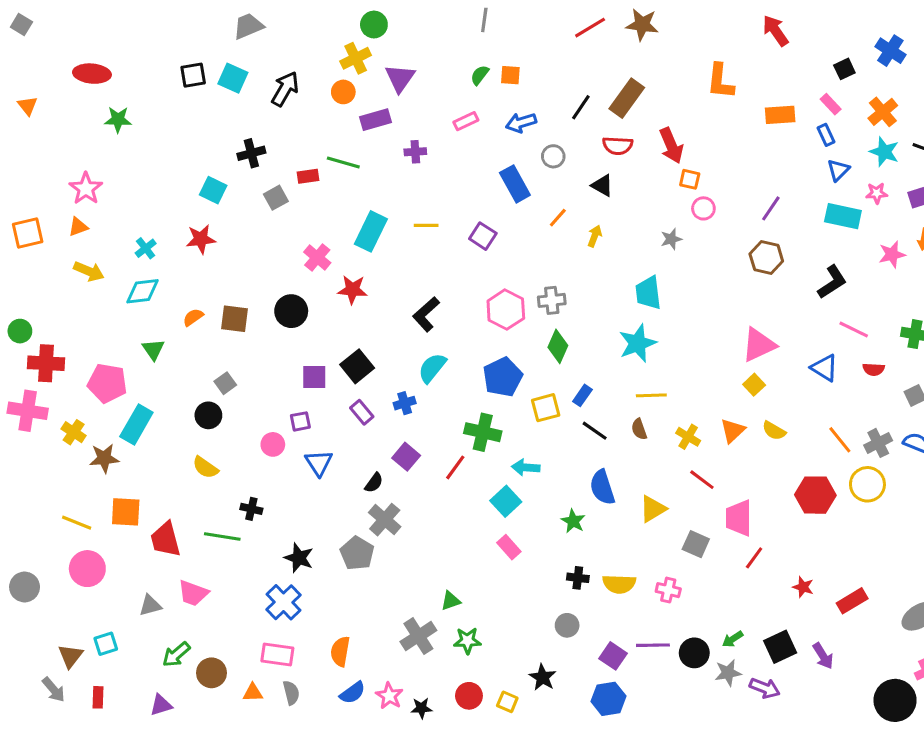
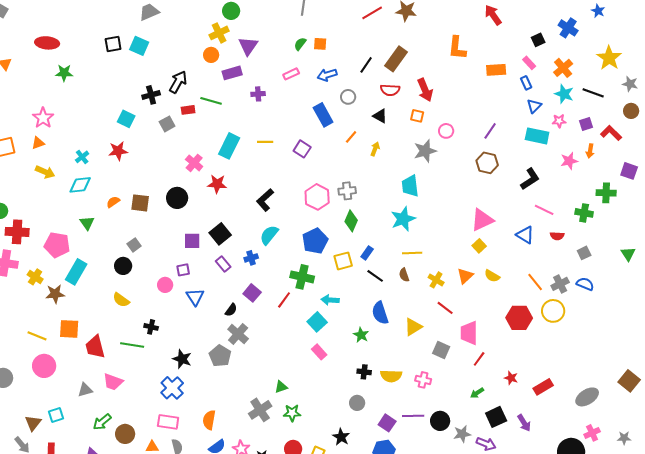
black arrow: (285, 89) -> (178, 82), moved
orange square: (690, 179) -> (417, 116), moved
gray star: (671, 239) -> (425, 151), size x1.6
green arrow: (733, 639) -> (477, 393), moved

